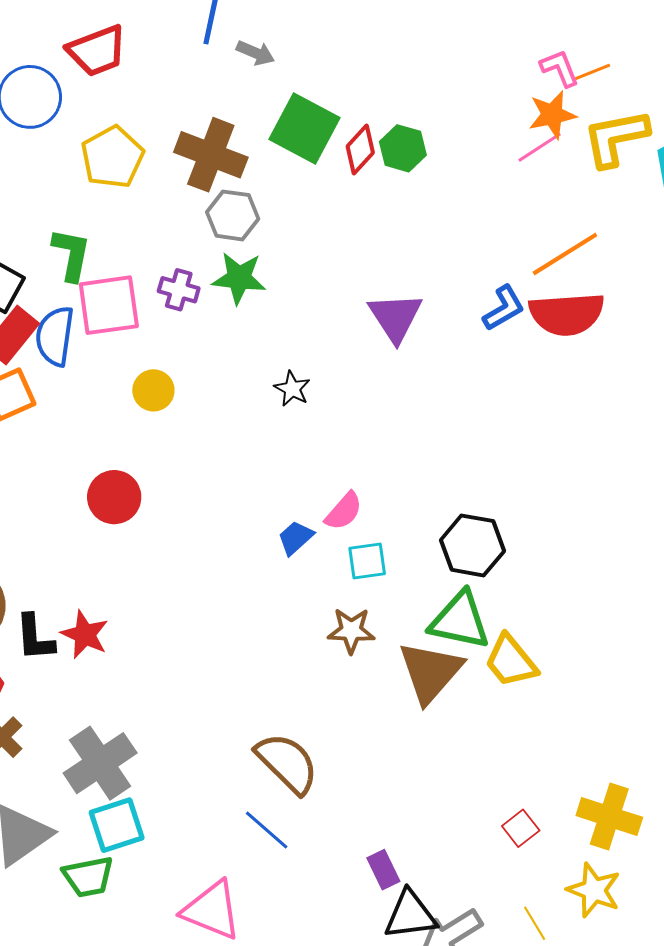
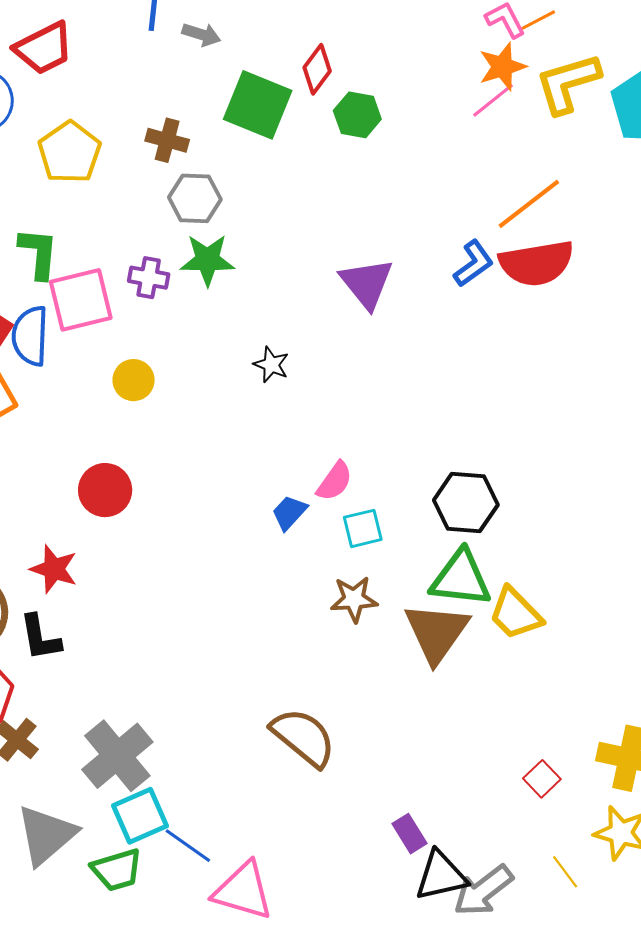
red diamond: (360, 149) -> (317, 69), moved
brown cross: (211, 155) -> (167, 140), size x0.6
red star: (85, 635) -> (54, 569), moved
blue line: (267, 830) -> (188, 846), moved

